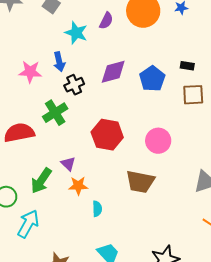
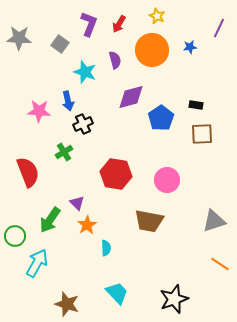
purple semicircle: (106, 21) -> (115, 60), turned -42
purple diamond: (113, 72) -> (131, 97), moved
green cross: (55, 113) -> (64, 152), size x0.7
red semicircle: (19, 133) -> (28, 172), turned 80
orange star: (78, 186) -> (87, 225), turned -30

